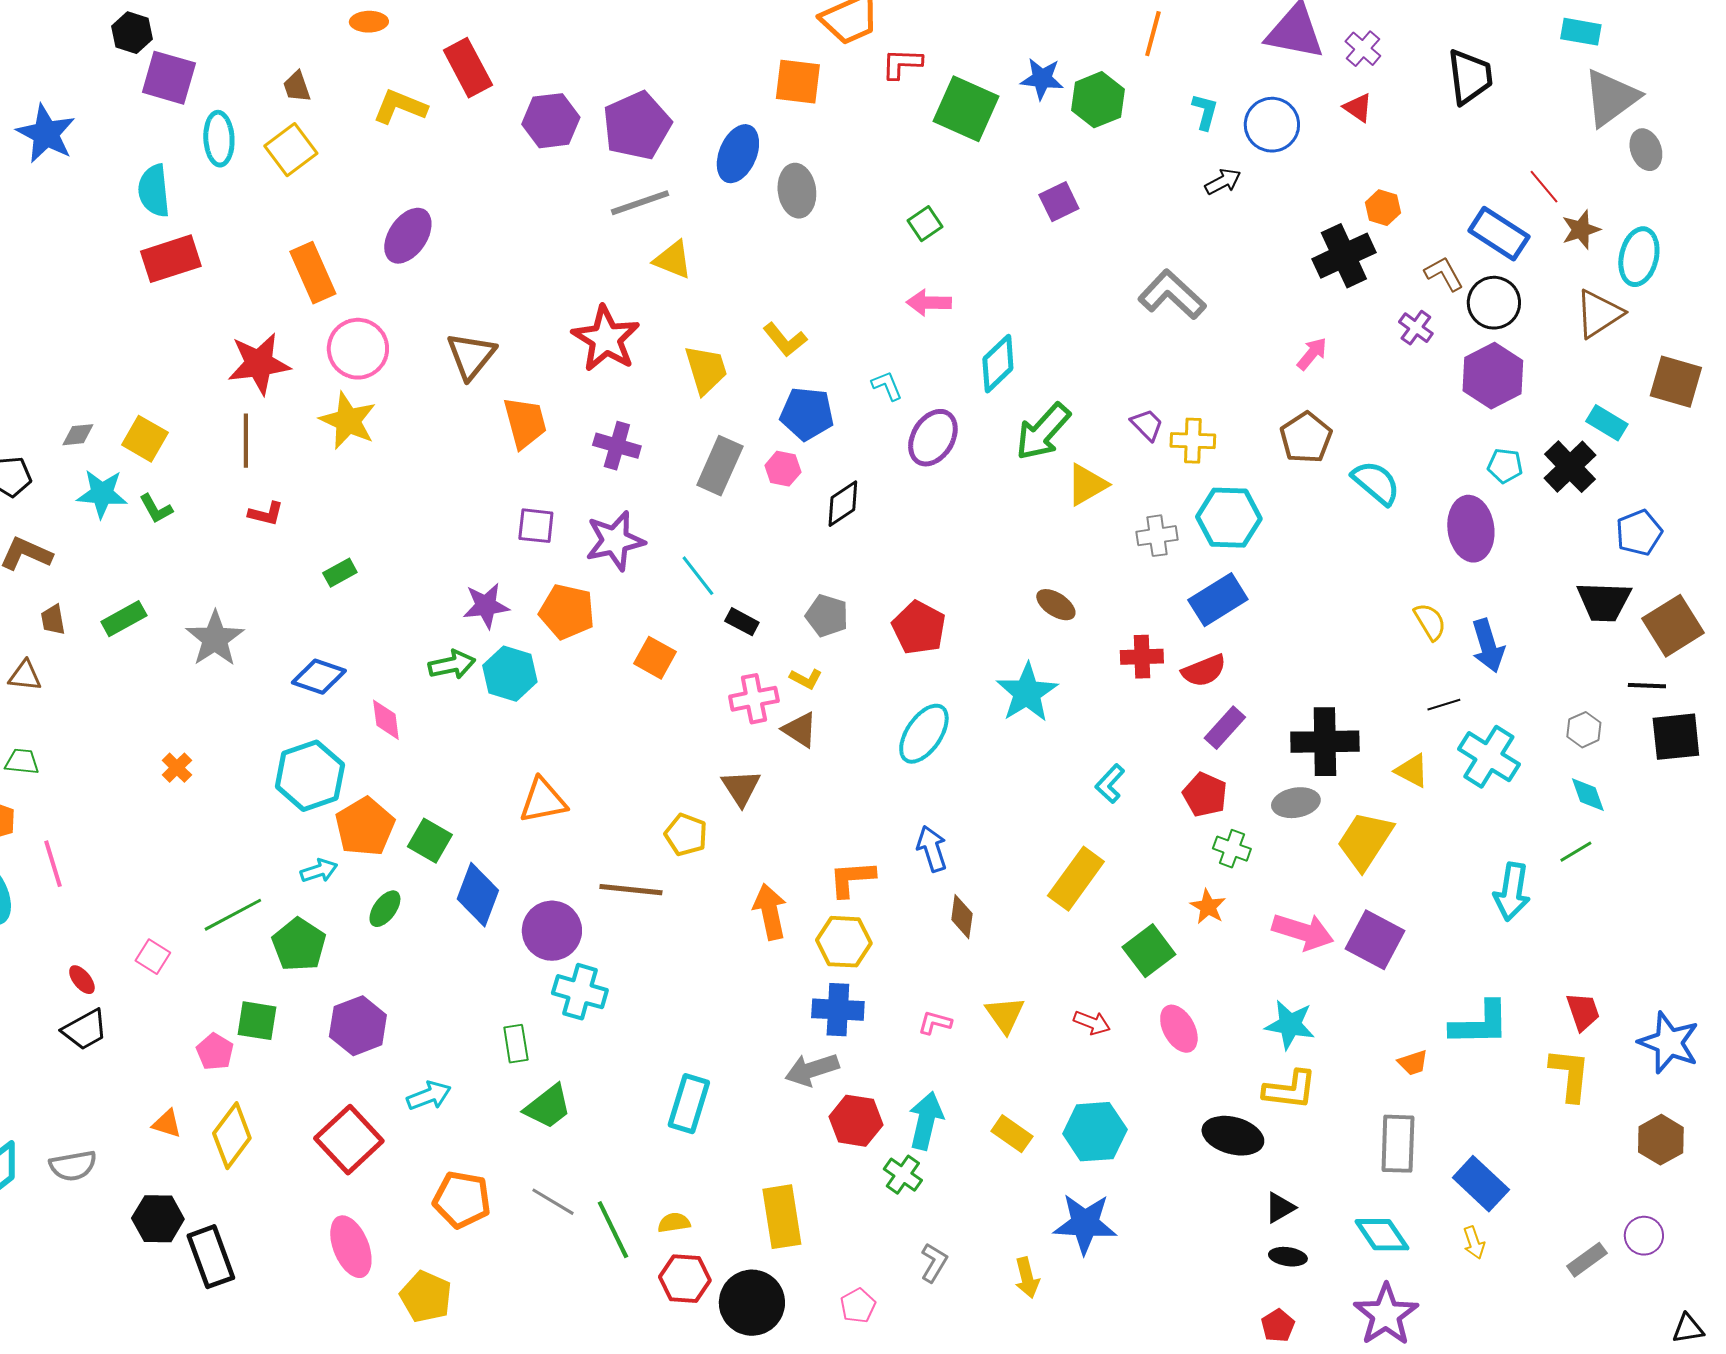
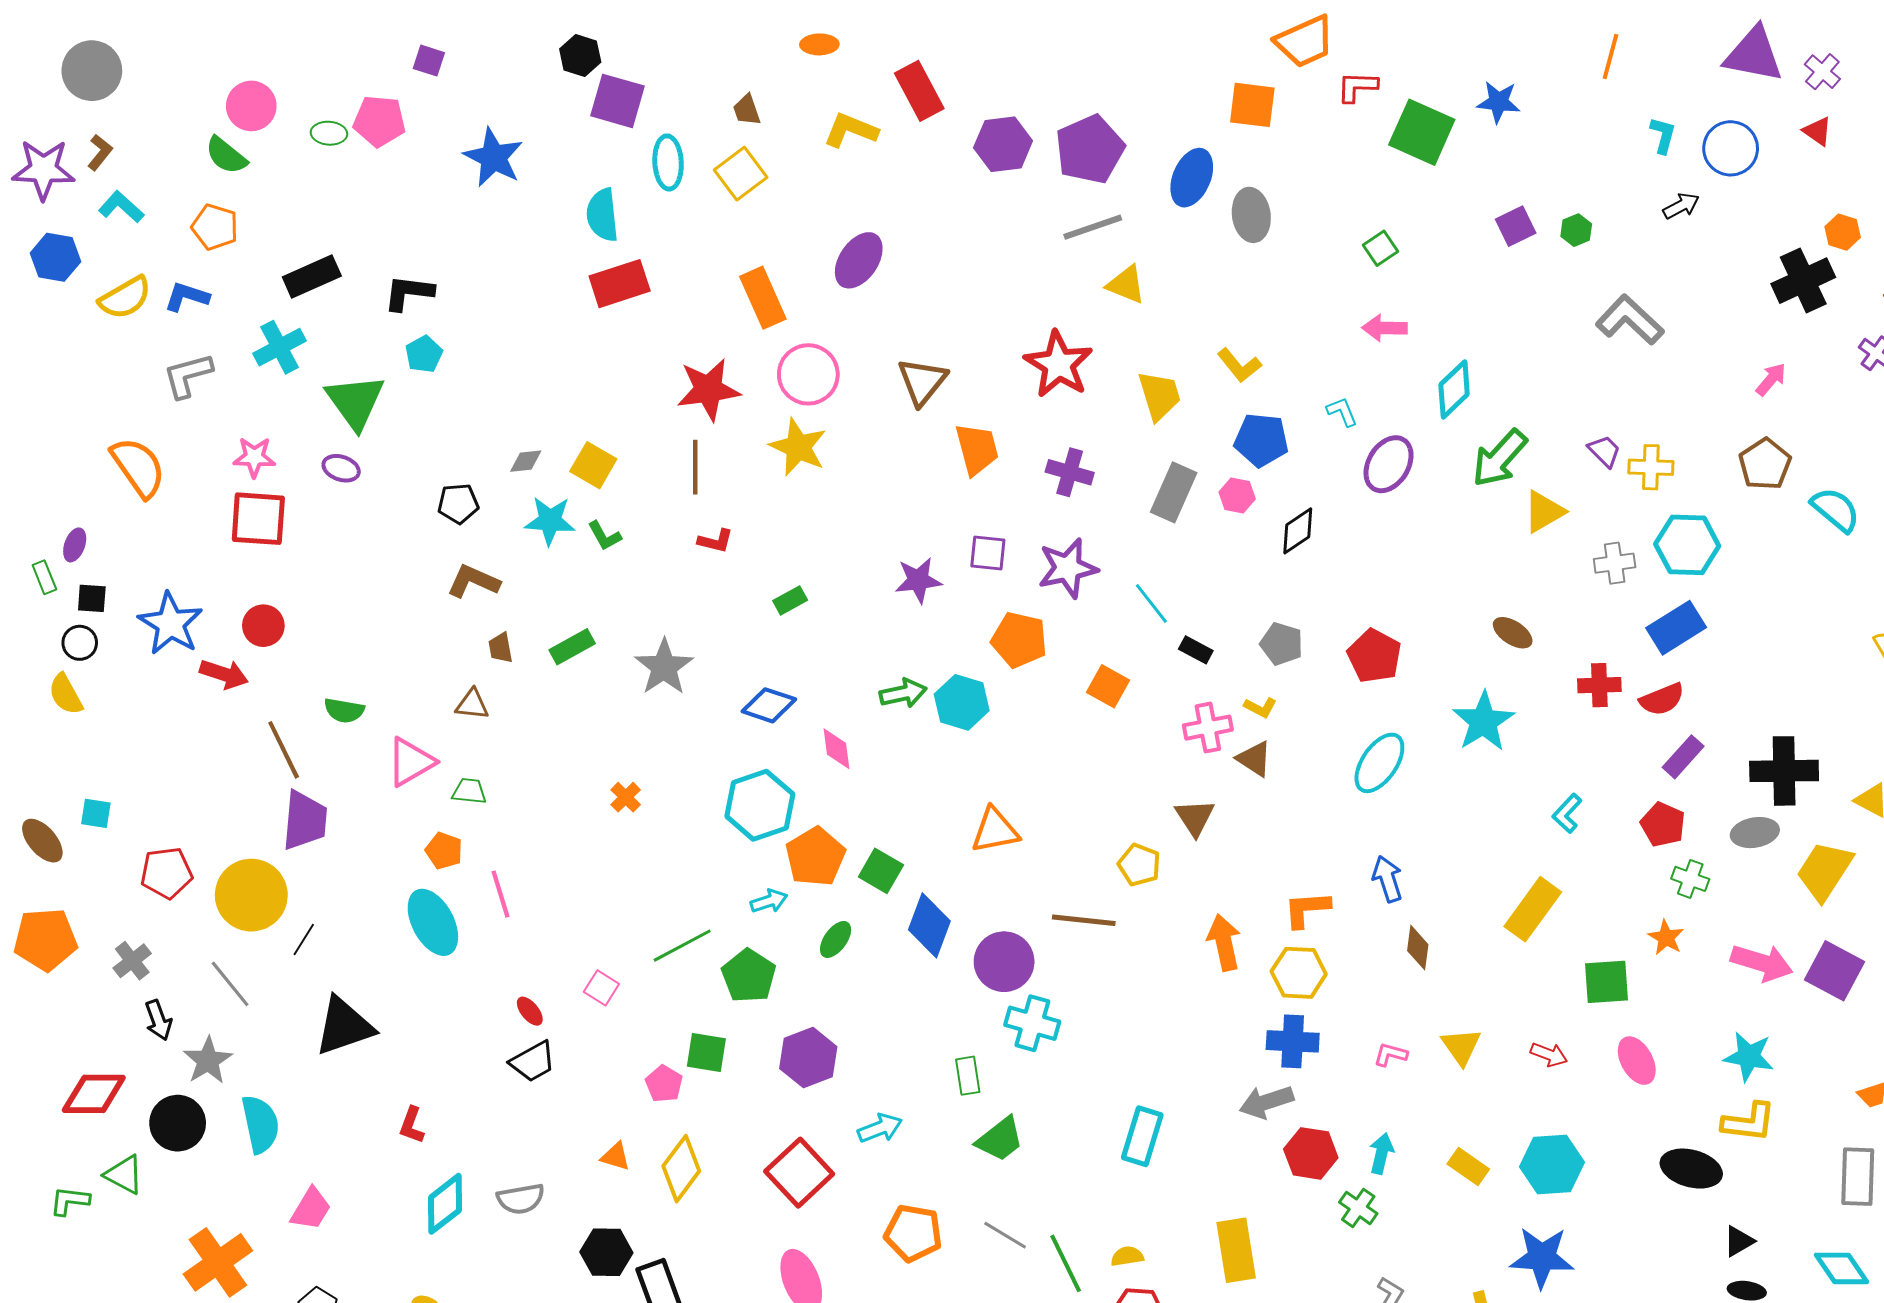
green hexagon: (1098, 100) -> (1576, 230), moved, size x0.6
purple star: (486, 606) -> (918, 580), moved
green square: (1149, 951) -> (1606, 982), turned 33
cyan arrow: (926, 1121) -> (1381, 1153), size x0.7

